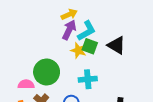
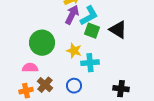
yellow star: (78, 50) -> (74, 51), moved
green circle: (47, 72) -> (42, 43), moved

